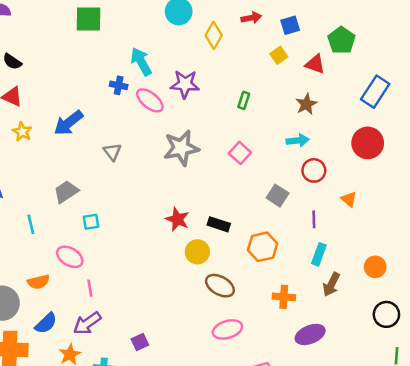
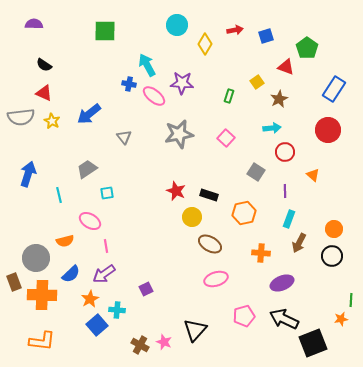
yellow square: (279, 55) -> (257, 82), moved
black circle: (386, 314) -> (332, 256), moved

